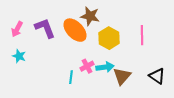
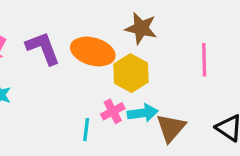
brown star: (90, 16) -> (141, 28), moved
orange ellipse: (75, 30) -> (93, 52), turned -30
yellow hexagon: (109, 38) -> (131, 73), moved

